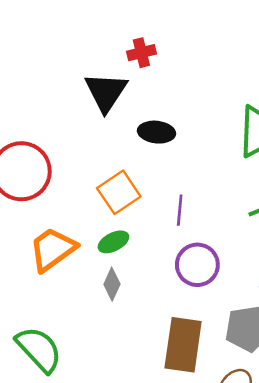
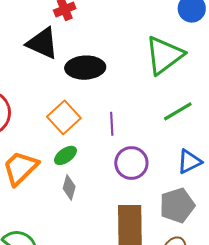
black triangle: (106, 92) -> (42, 43), turned -30
black ellipse: (156, 132) -> (85, 68), size x1.4

